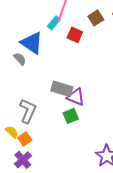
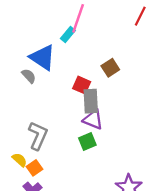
brown square: (96, 18) -> (110, 68), moved
red square: (75, 35) -> (82, 85), moved
gray rectangle: (62, 89) -> (91, 101), moved, turned 70

